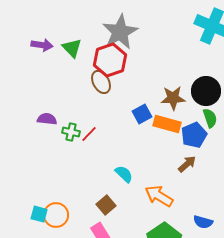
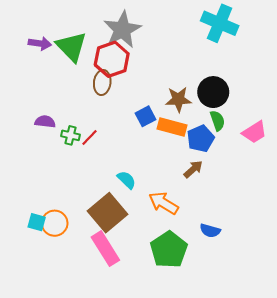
green triangle: (72, 48) -> (72, 47), size x1.5
brown ellipse: (101, 82) -> (102, 83), turned 35
brown square: (106, 205) -> (107, 213), size x1.8

